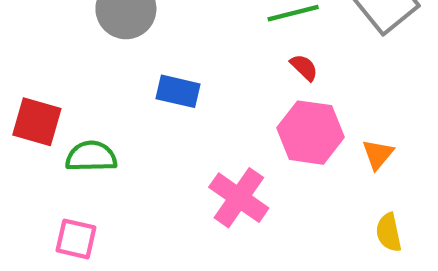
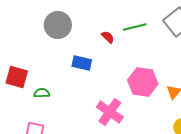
red semicircle: (304, 67) -> (108, 37), moved
green semicircle: (91, 156) -> (42, 93), size x0.7

